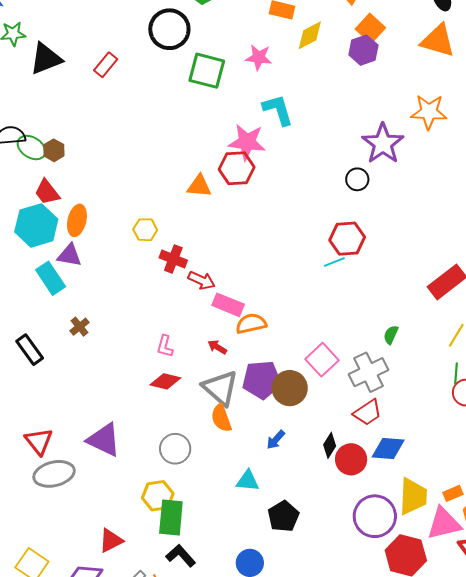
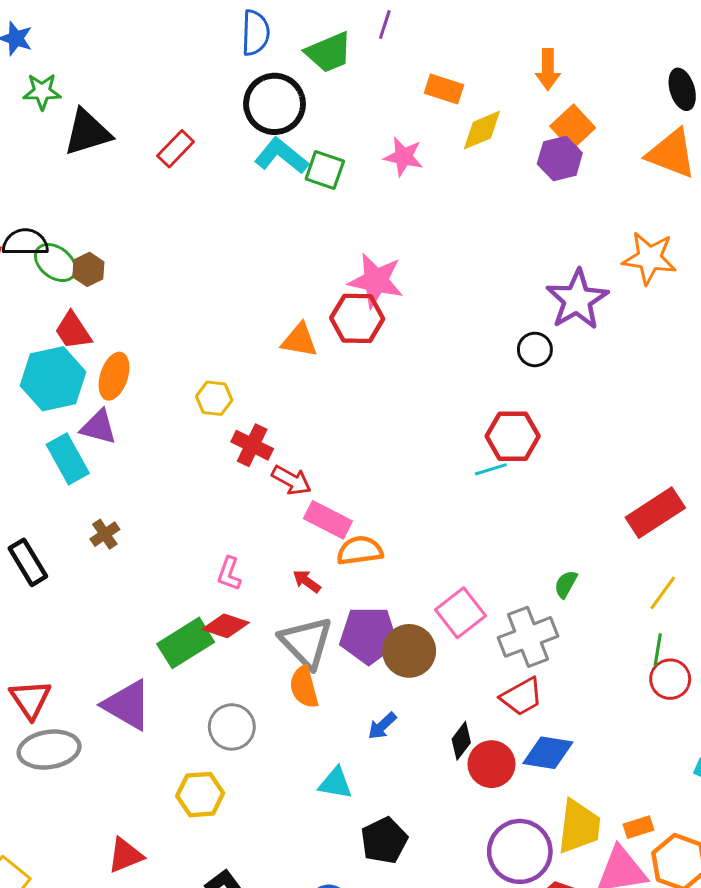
green square: (207, 71) -> (325, 170), size x0.7
cyan L-shape: (278, 110) -> (281, 156), moved, turned -39
green rectangle: (171, 517) -> (186, 643), moved, turned 48

